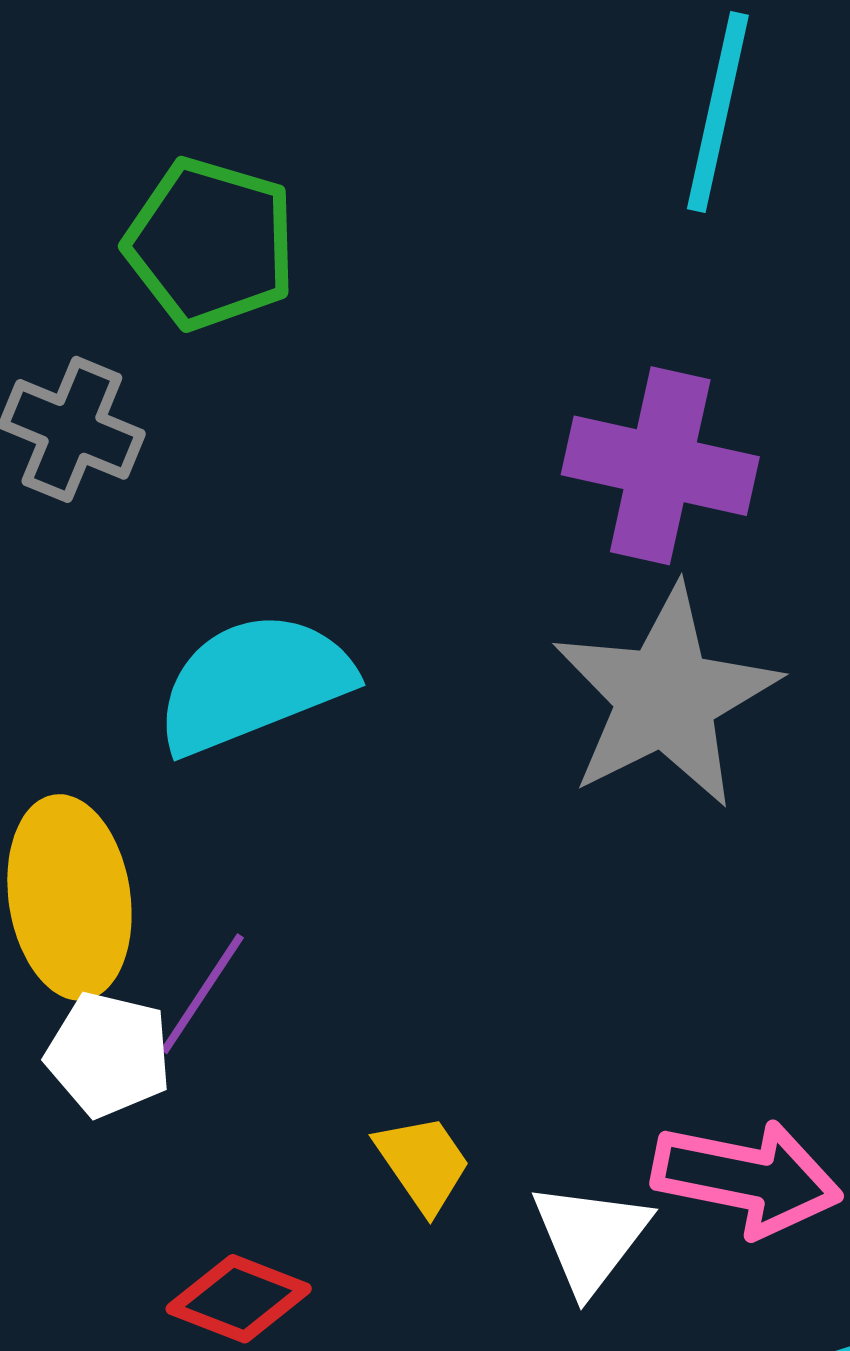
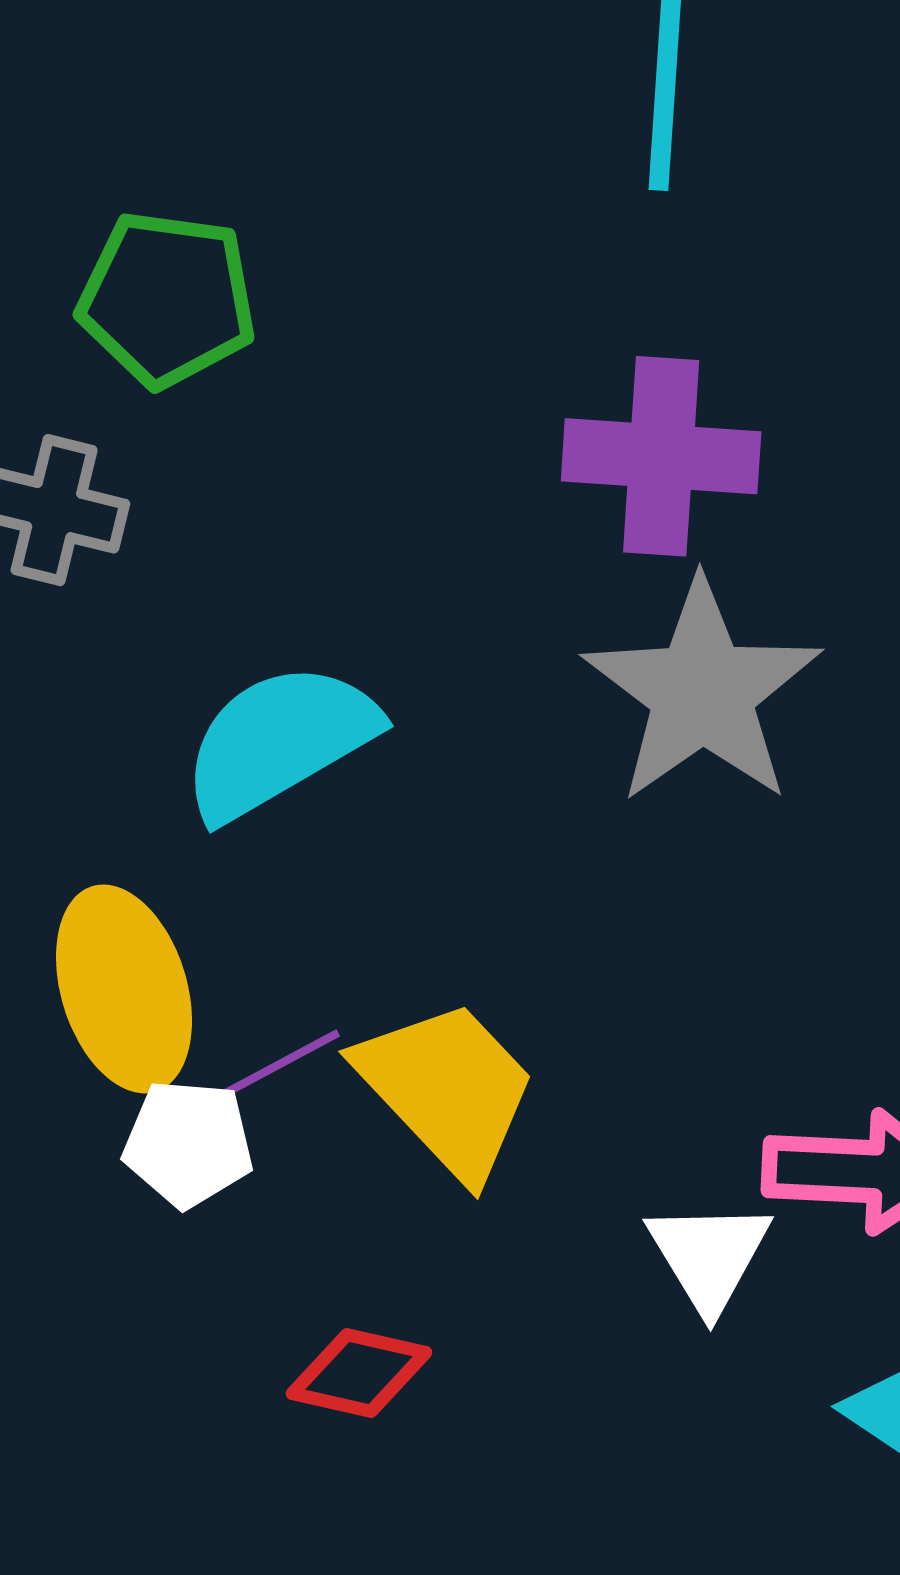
purple line: (202, 994) -> (274, 1067), turned 37
yellow trapezoid: (423, 1163) -> (447, 1089), moved, size x1.8

